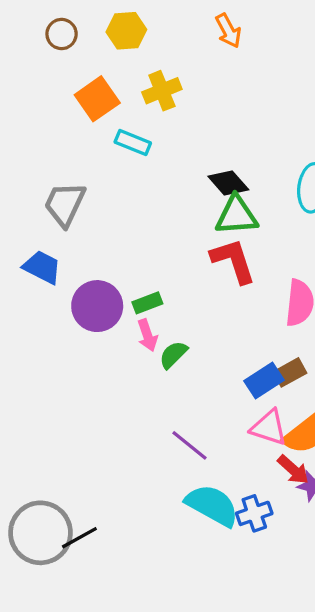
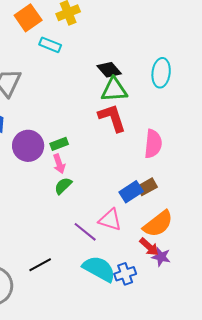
green semicircle: (173, 355) -> (63, 186), moved
pink triangle: (269, 428) -> (110, 220), moved
black line: (79, 538) -> (40, 265), moved

